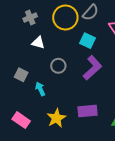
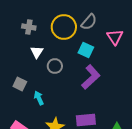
gray cross: (30, 17) -> (29, 27), turned 32
white triangle: (38, 43) -> (37, 52), turned 48
gray circle: (58, 66) -> (55, 66), moved

